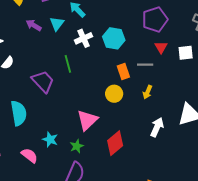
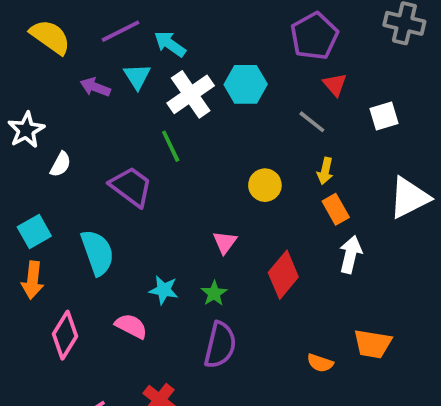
white cross: (84, 38) -> (191, 94), size x1.4
white square: (186, 53) -> (384, 116), moved
gray line: (145, 65) -> (312, 122), turned 49
orange rectangle: (123, 72) -> (336, 209), moved
pink triangle: (87, 120) -> (225, 242), size x0.6
white arrow: (157, 127) -> (350, 254), moved

